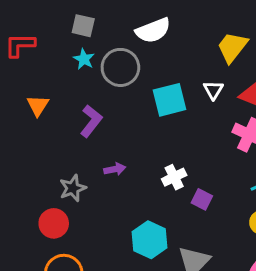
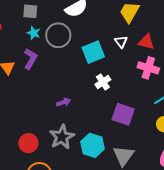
purple L-shape: (91, 121) -> (31, 59), moved
white cross: (174, 177) -> (103, 82), moved
gray star: (73, 188) -> (62, 137), moved, size x1.4
purple square: (202, 199) -> (123, 114), size x1.6

